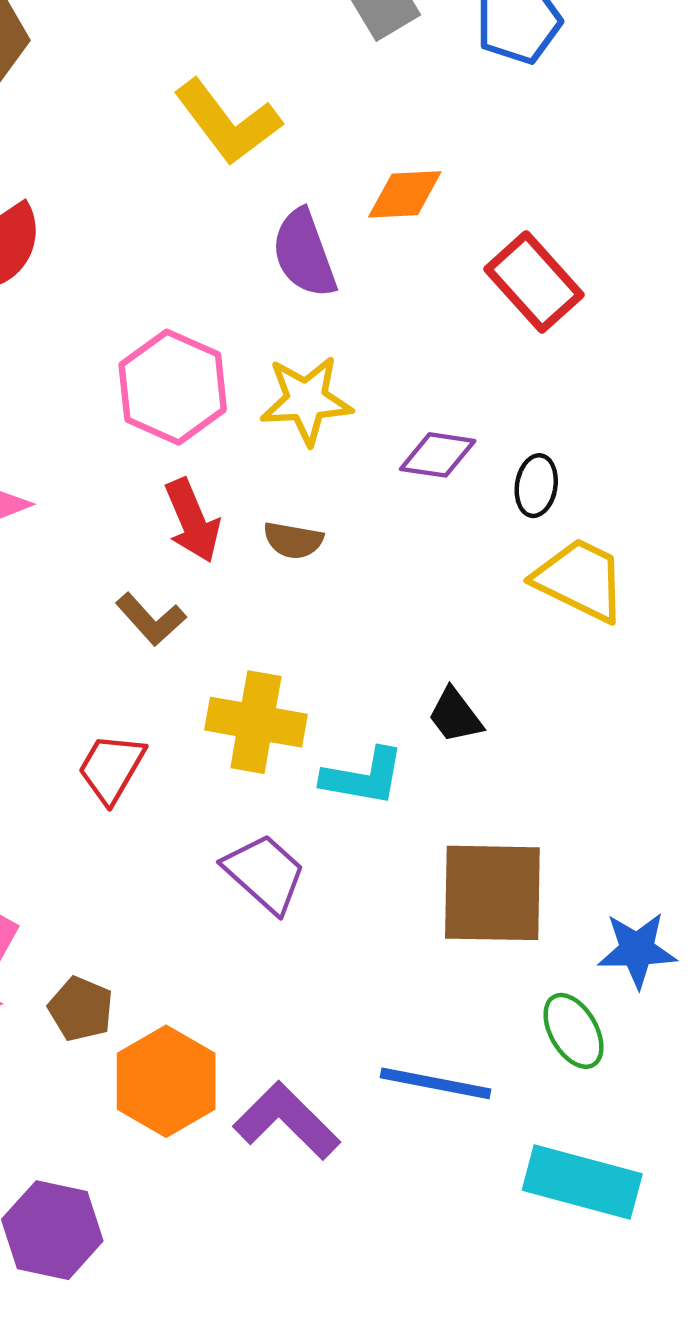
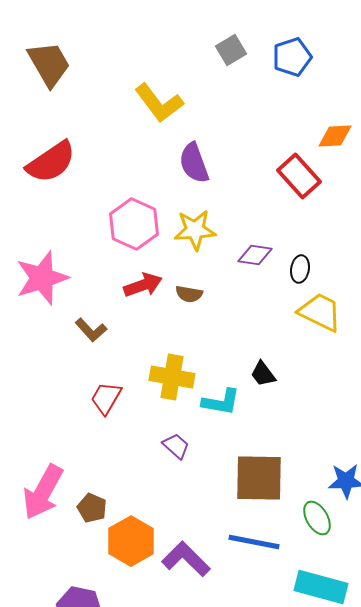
orange diamond: (405, 194) -> (335, 136), moved
red arrow: (192, 521) -> (143, 285), turned -87
brown L-shape: (151, 619) -> (91, 330), moved
purple trapezoid: (265, 873) -> (176, 446), size x0.7
brown square: (492, 893) -> (259, 478), moved

